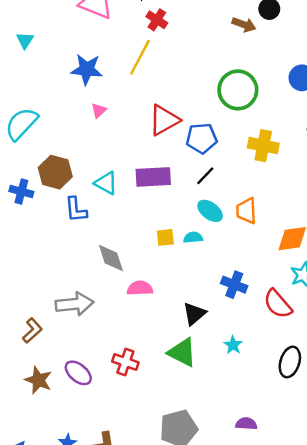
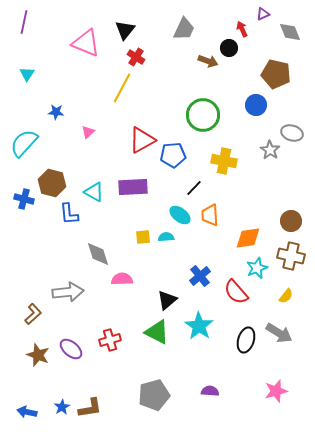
blue star: (87, 69) -> (56, 112), moved, size x0.6
black line: (205, 176) -> (194, 188), moved
blue cross: (234, 285) -> (200, 276), turned 30
cyan star: (233, 345) -> (199, 326), size x1.8
red cross: (125, 362) -> (110, 340), turned -35

